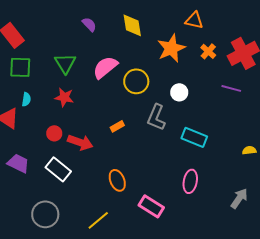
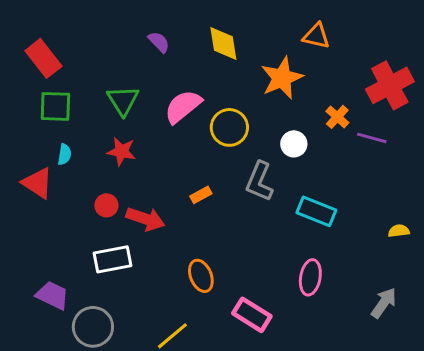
orange cross: (208, 51) -> (337, 117), moved
purple trapezoid: (18, 163) -> (52, 295), moved
white rectangle: (58, 169) -> (112, 259), turned -50

